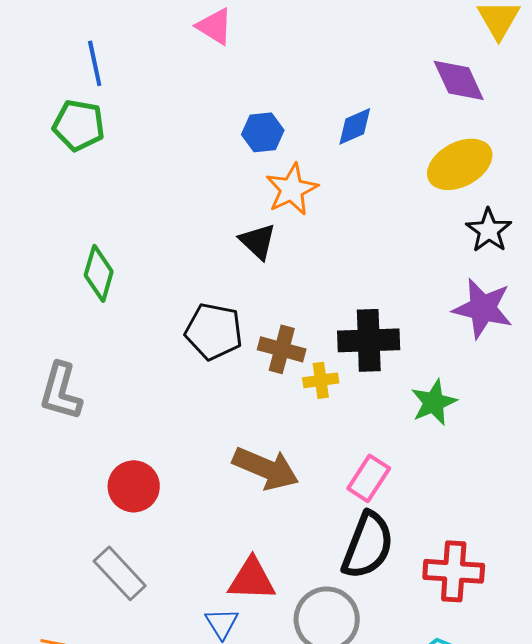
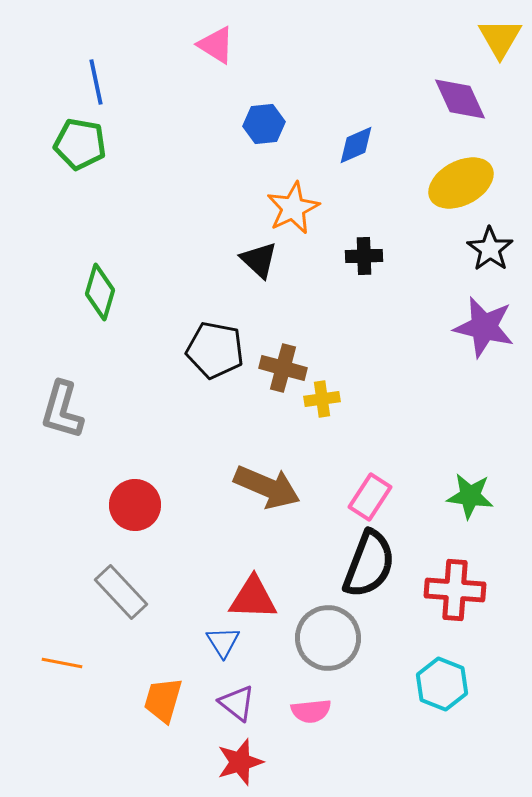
blue hexagon: (263, 132) -> (264, 124), moved
black cross: (369, 340) -> (364, 256), moved, size x0.6
green star: (434, 402) -> (470, 496), moved, turned 30

